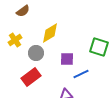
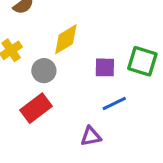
purple square: (67, 59) -> (105, 67), moved

